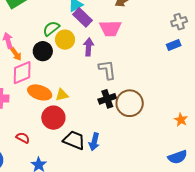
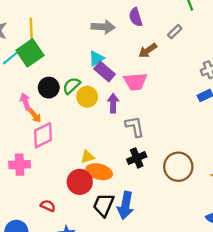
black circle: (43, 51) -> (49, 88), moved
orange ellipse: (40, 92) -> (99, 172), moved
brown circle: (130, 103) -> (178, 167), moved
black trapezoid: (74, 140) -> (104, 205), turned -85
blue arrow: (94, 142) -> (125, 205), size x1.4

